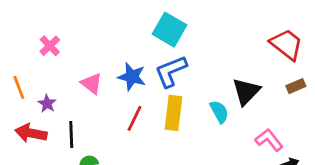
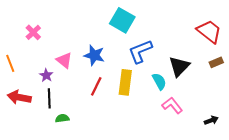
blue L-shape: (171, 71) -> (140, 51), moved
purple star: (47, 104) -> (46, 75), moved
pink L-shape: (269, 140) -> (172, 105), moved

